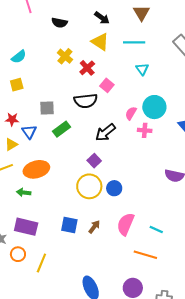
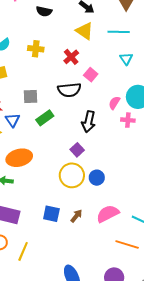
yellow cross: (65, 56) -> (36, 49), moved, turned -35
black arrow: (105, 132) -> (89, 122), turned -40
pink semicircle: (126, 224) -> (108, 214), turned 40

